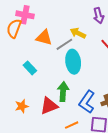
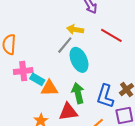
pink cross: (25, 15) -> (23, 71), moved
orange triangle: (44, 38) -> (49, 88), moved
red triangle: (49, 106) -> (68, 112), turned 30

